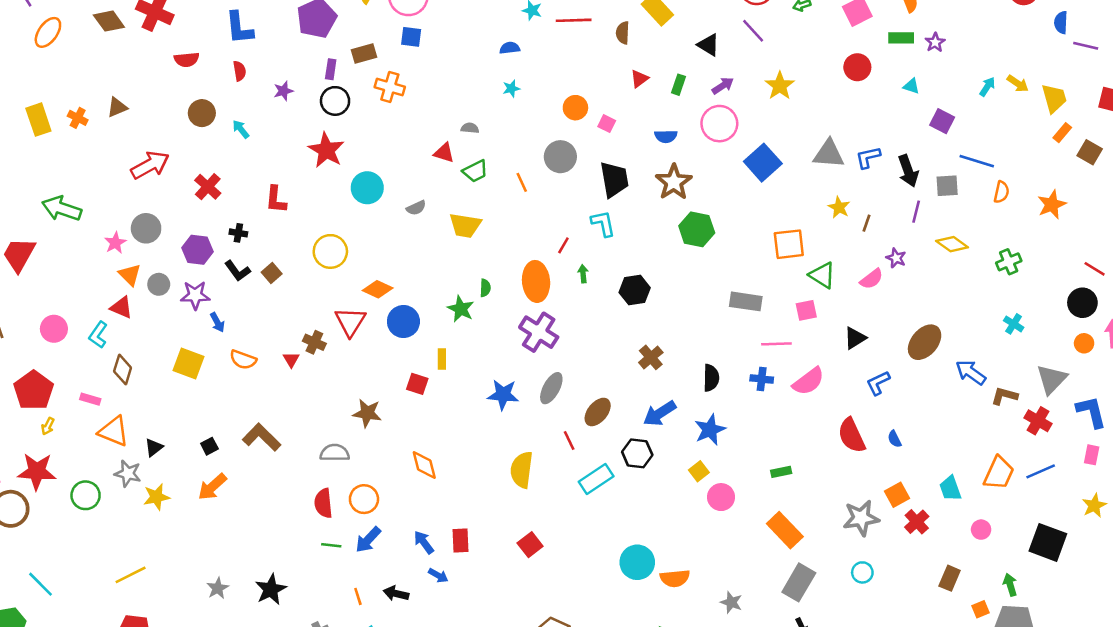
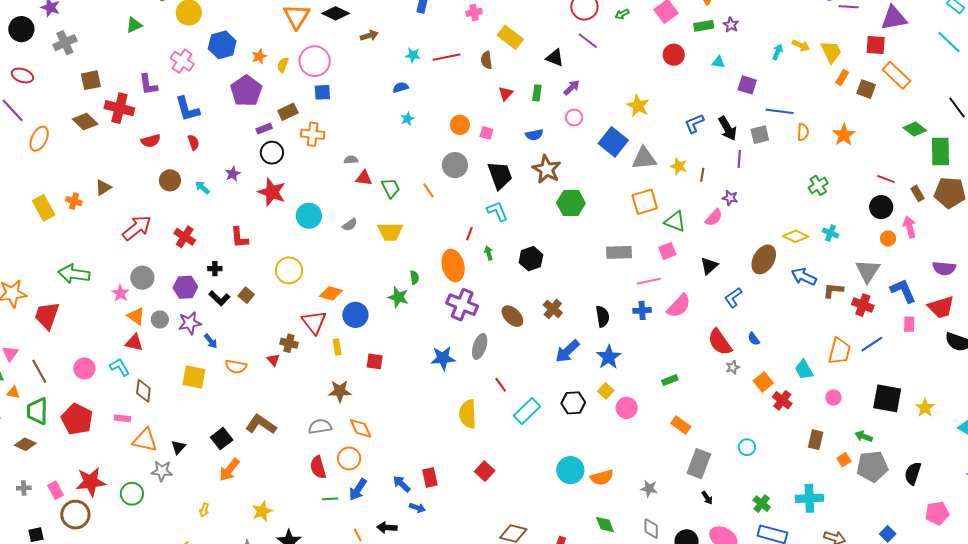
purple rectangle: (331, 69) -> (264, 129), turned 70
yellow star: (780, 86) -> (638, 106), moved
purple star: (283, 91) -> (233, 174), moved
pink circle: (719, 124) -> (574, 118), size x0.6
gray semicircle: (470, 128) -> (351, 160), moved
gray triangle: (829, 154) -> (644, 158), moved
green trapezoid: (475, 171) -> (391, 188), turned -80
yellow diamond: (952, 244) -> (796, 236), moved
cyan L-shape: (98, 335) -> (120, 367), turned 125
yellow rectangle: (442, 359) -> (337, 347), moved
brown ellipse: (598, 412) -> (512, 316), moved, turned -75
yellow arrow: (48, 426) -> (204, 510), moved
black square: (209, 446) -> (222, 439), size x1.5
black hexagon: (637, 453) -> (573, 403), moved
orange diamond: (424, 465) -> (361, 428), moved
yellow star: (156, 497) -> (262, 511), moved
yellow star: (1094, 506) -> (925, 408), moved
gray star: (861, 518) -> (733, 367), moved, size x0.5
orange rectangle: (785, 530) -> (681, 425), size x0.7
green arrow: (1010, 585) -> (864, 436), turned -42

